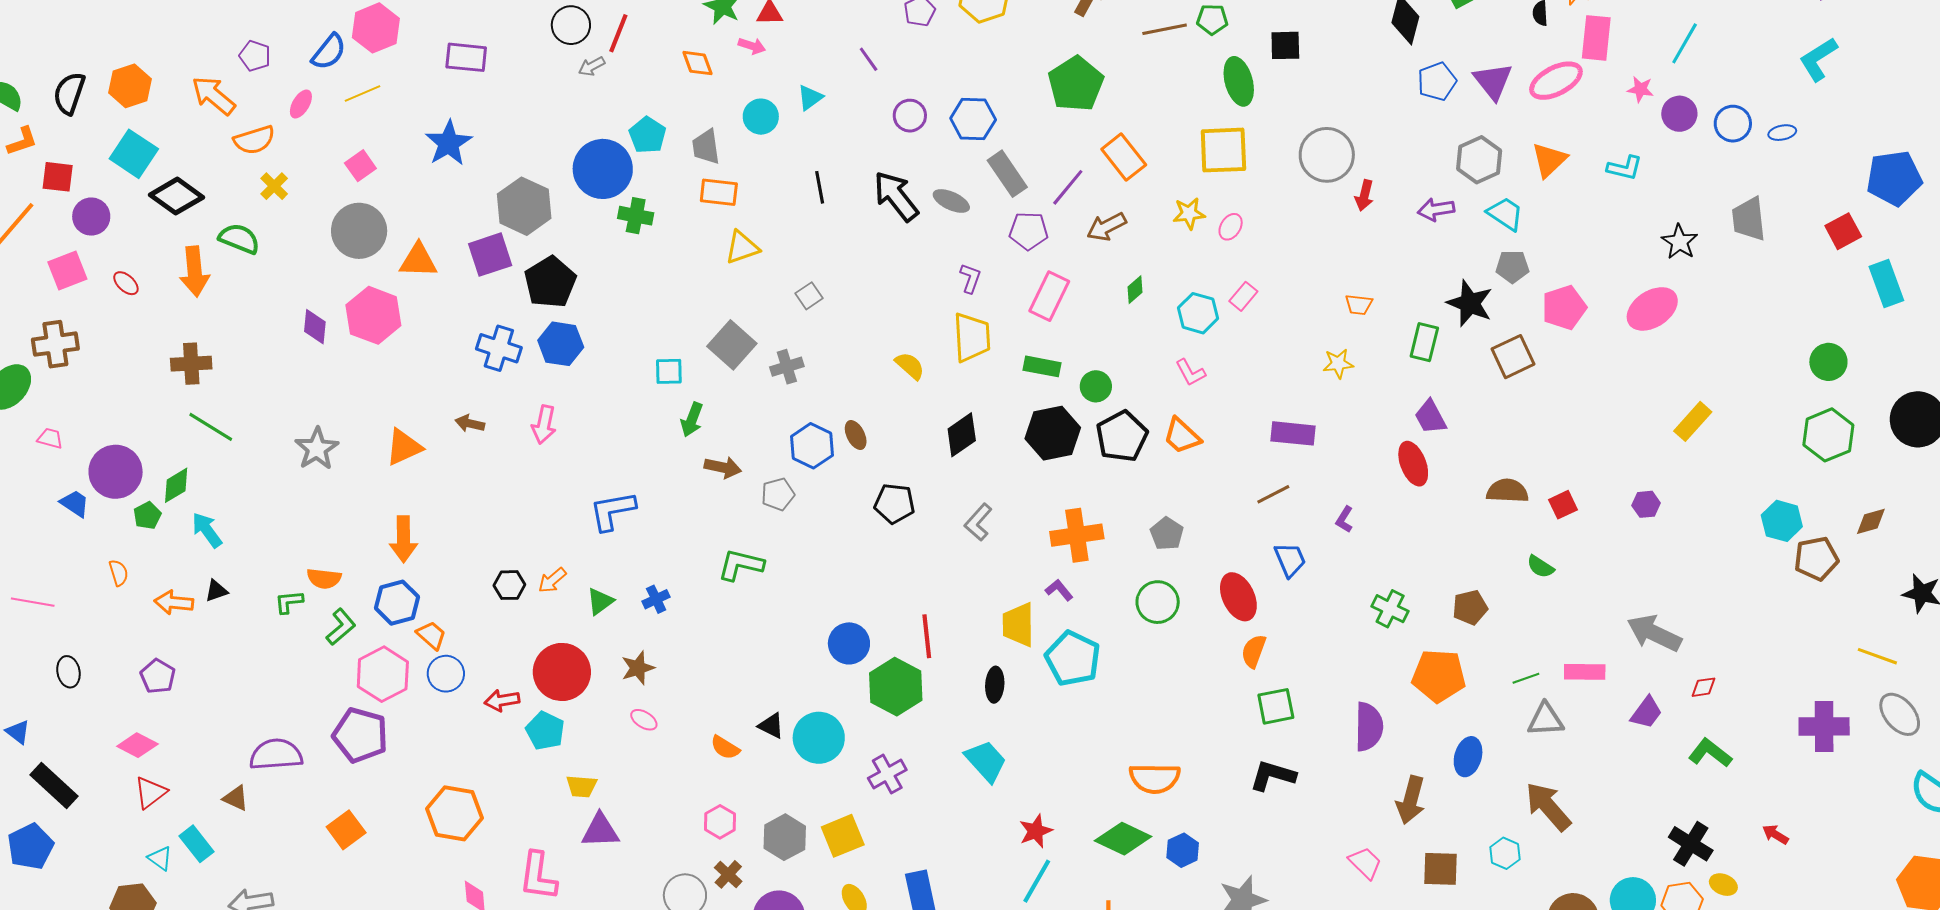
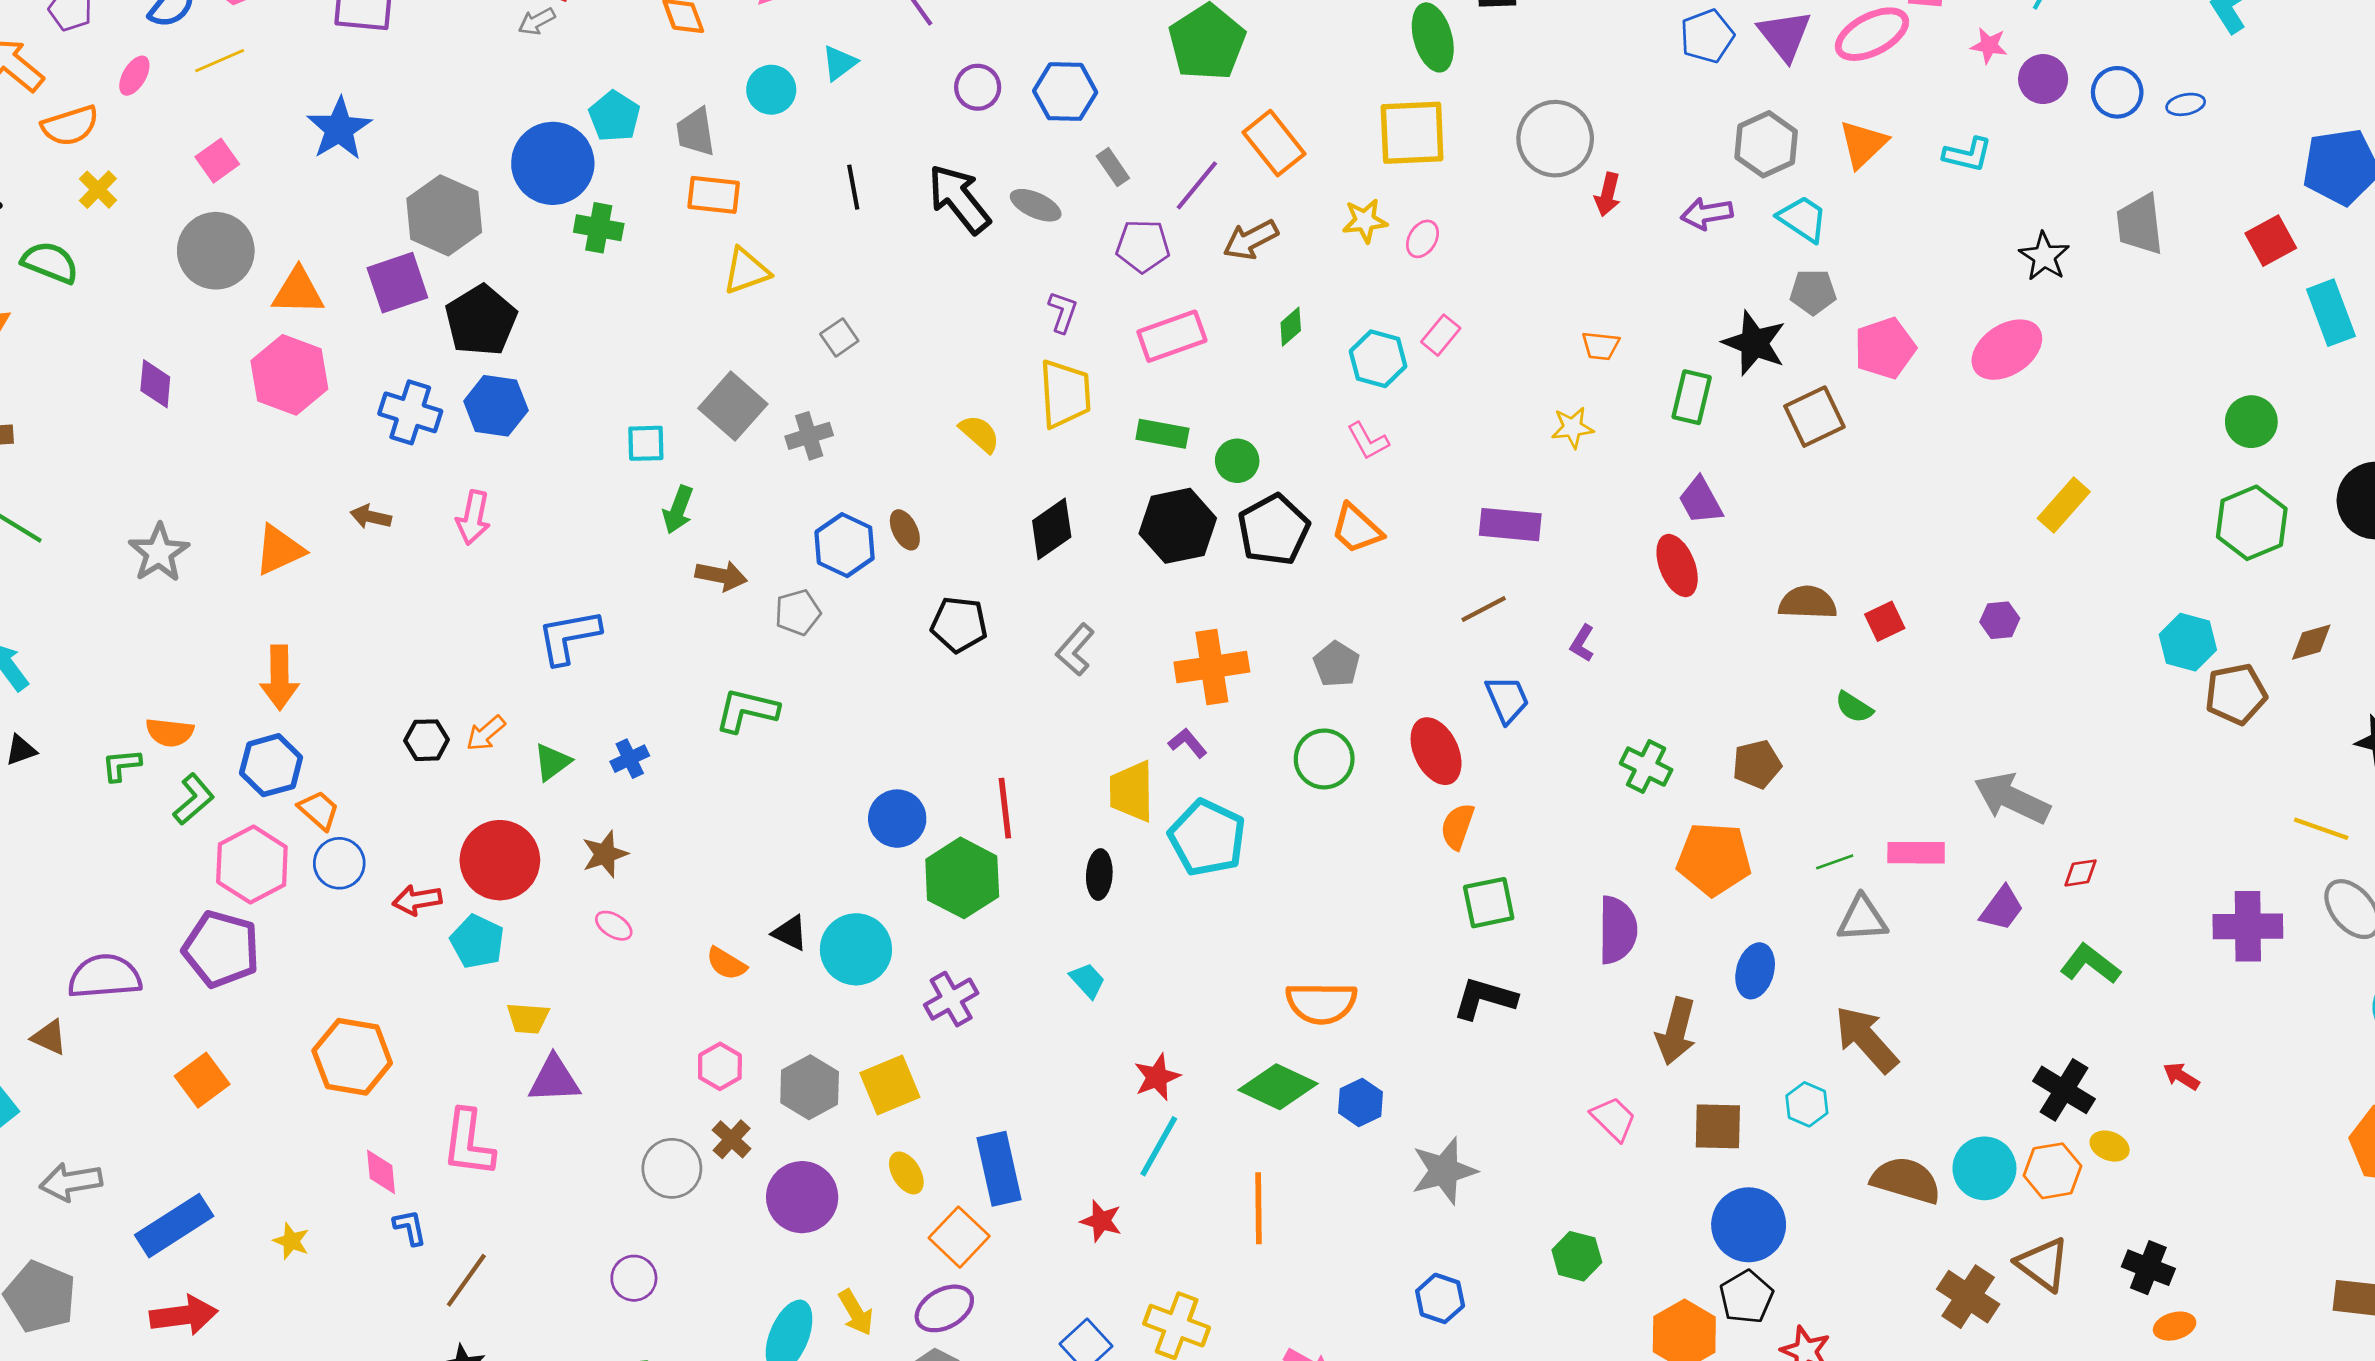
gray rectangle: (1007, 174) -> (1113, 167), size x0.6
pink rectangle: (1049, 296) -> (1172, 336), turned 45
pink hexagon: (373, 315) -> (289, 375), moved
cyan trapezoid: (986, 761) -> (1087, 980), size x0.6

